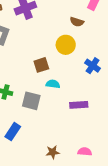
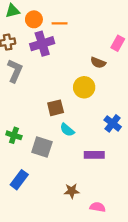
blue cross: (93, 66) -> (113, 123), moved
cyan semicircle: (53, 84) -> (67, 130), turned -152
brown star: (53, 152) -> (72, 191), moved

